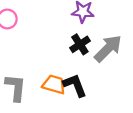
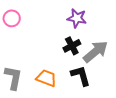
black L-shape: (75, 85) -> (81, 76), moved

